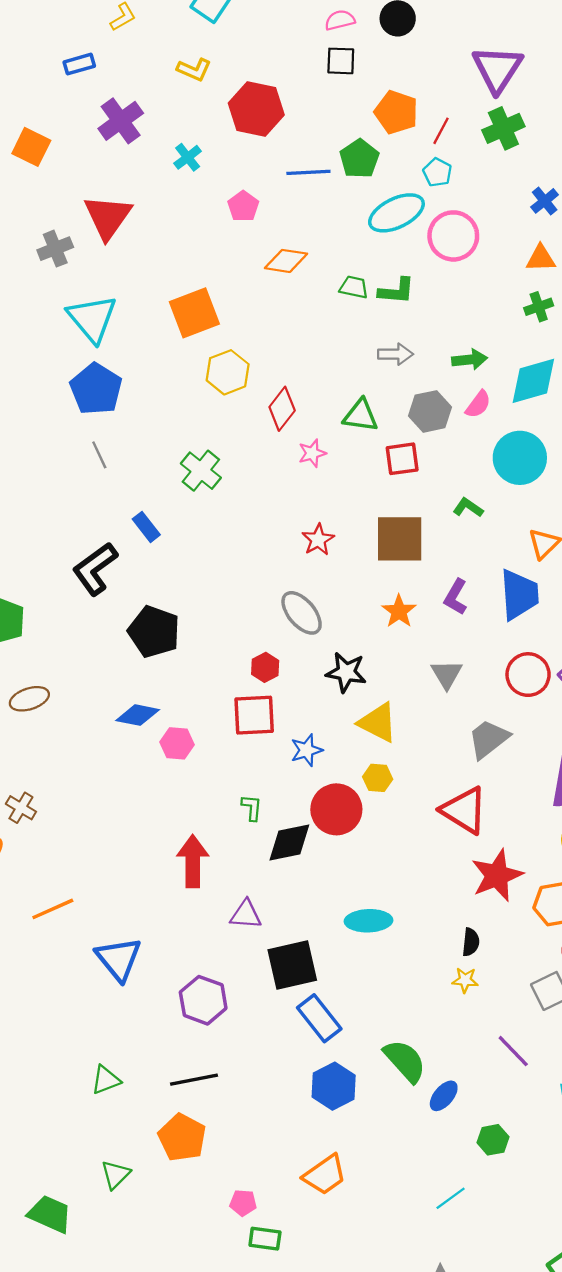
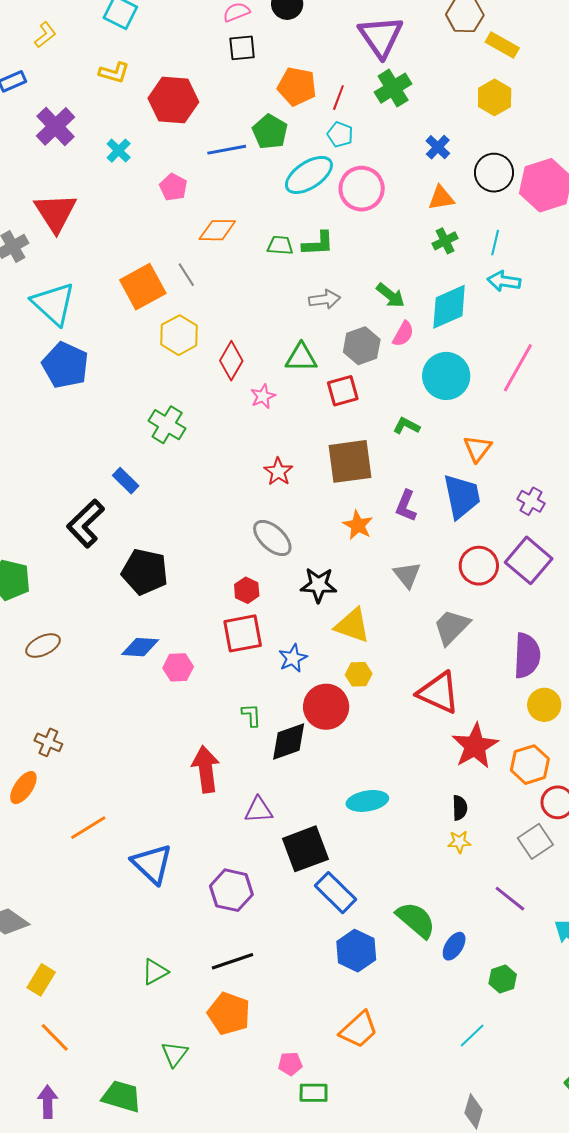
green arrow: (470, 360) -> (390, 295), turned 52
gray line: (99, 455) -> (186, 275), moved

